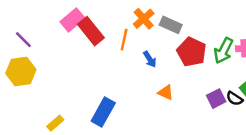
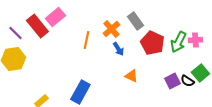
orange cross: (144, 19) -> (111, 29), moved
gray rectangle: (171, 25) -> (135, 21), turned 30
red rectangle: (91, 31) -> (37, 26), moved
orange line: (124, 40) -> (86, 40), moved

